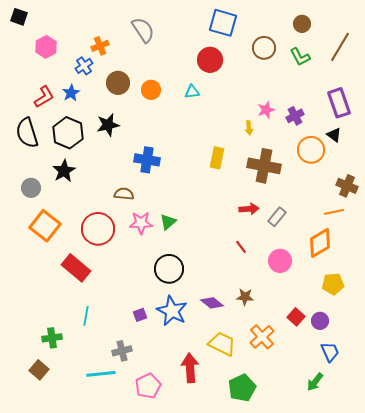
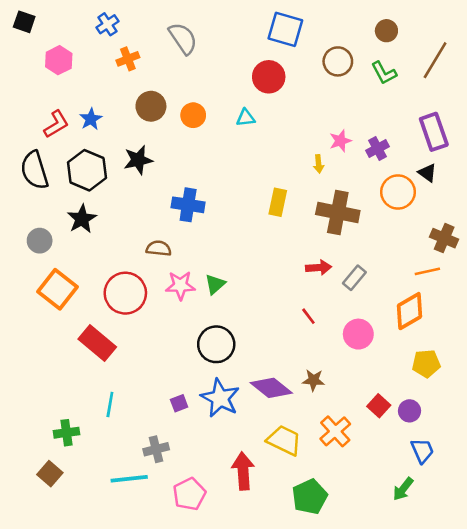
blue cross: (84, 66) -> (107, 24), moved
purple diamond: (212, 303) -> (271, 388), size x1.4

